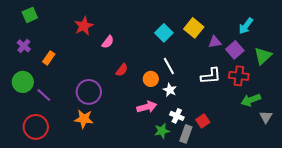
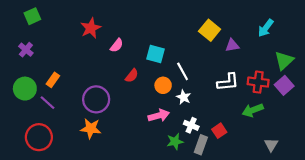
cyan square: (164, 33) -> (156, 54), moved, turned -30
purple square: (235, 50) -> (284, 85), moved
orange rectangle: (49, 58) -> (53, 80), moved
green arrow: (251, 100) -> (253, 110), moved
gray triangle: (266, 117) -> (271, 145), moved

